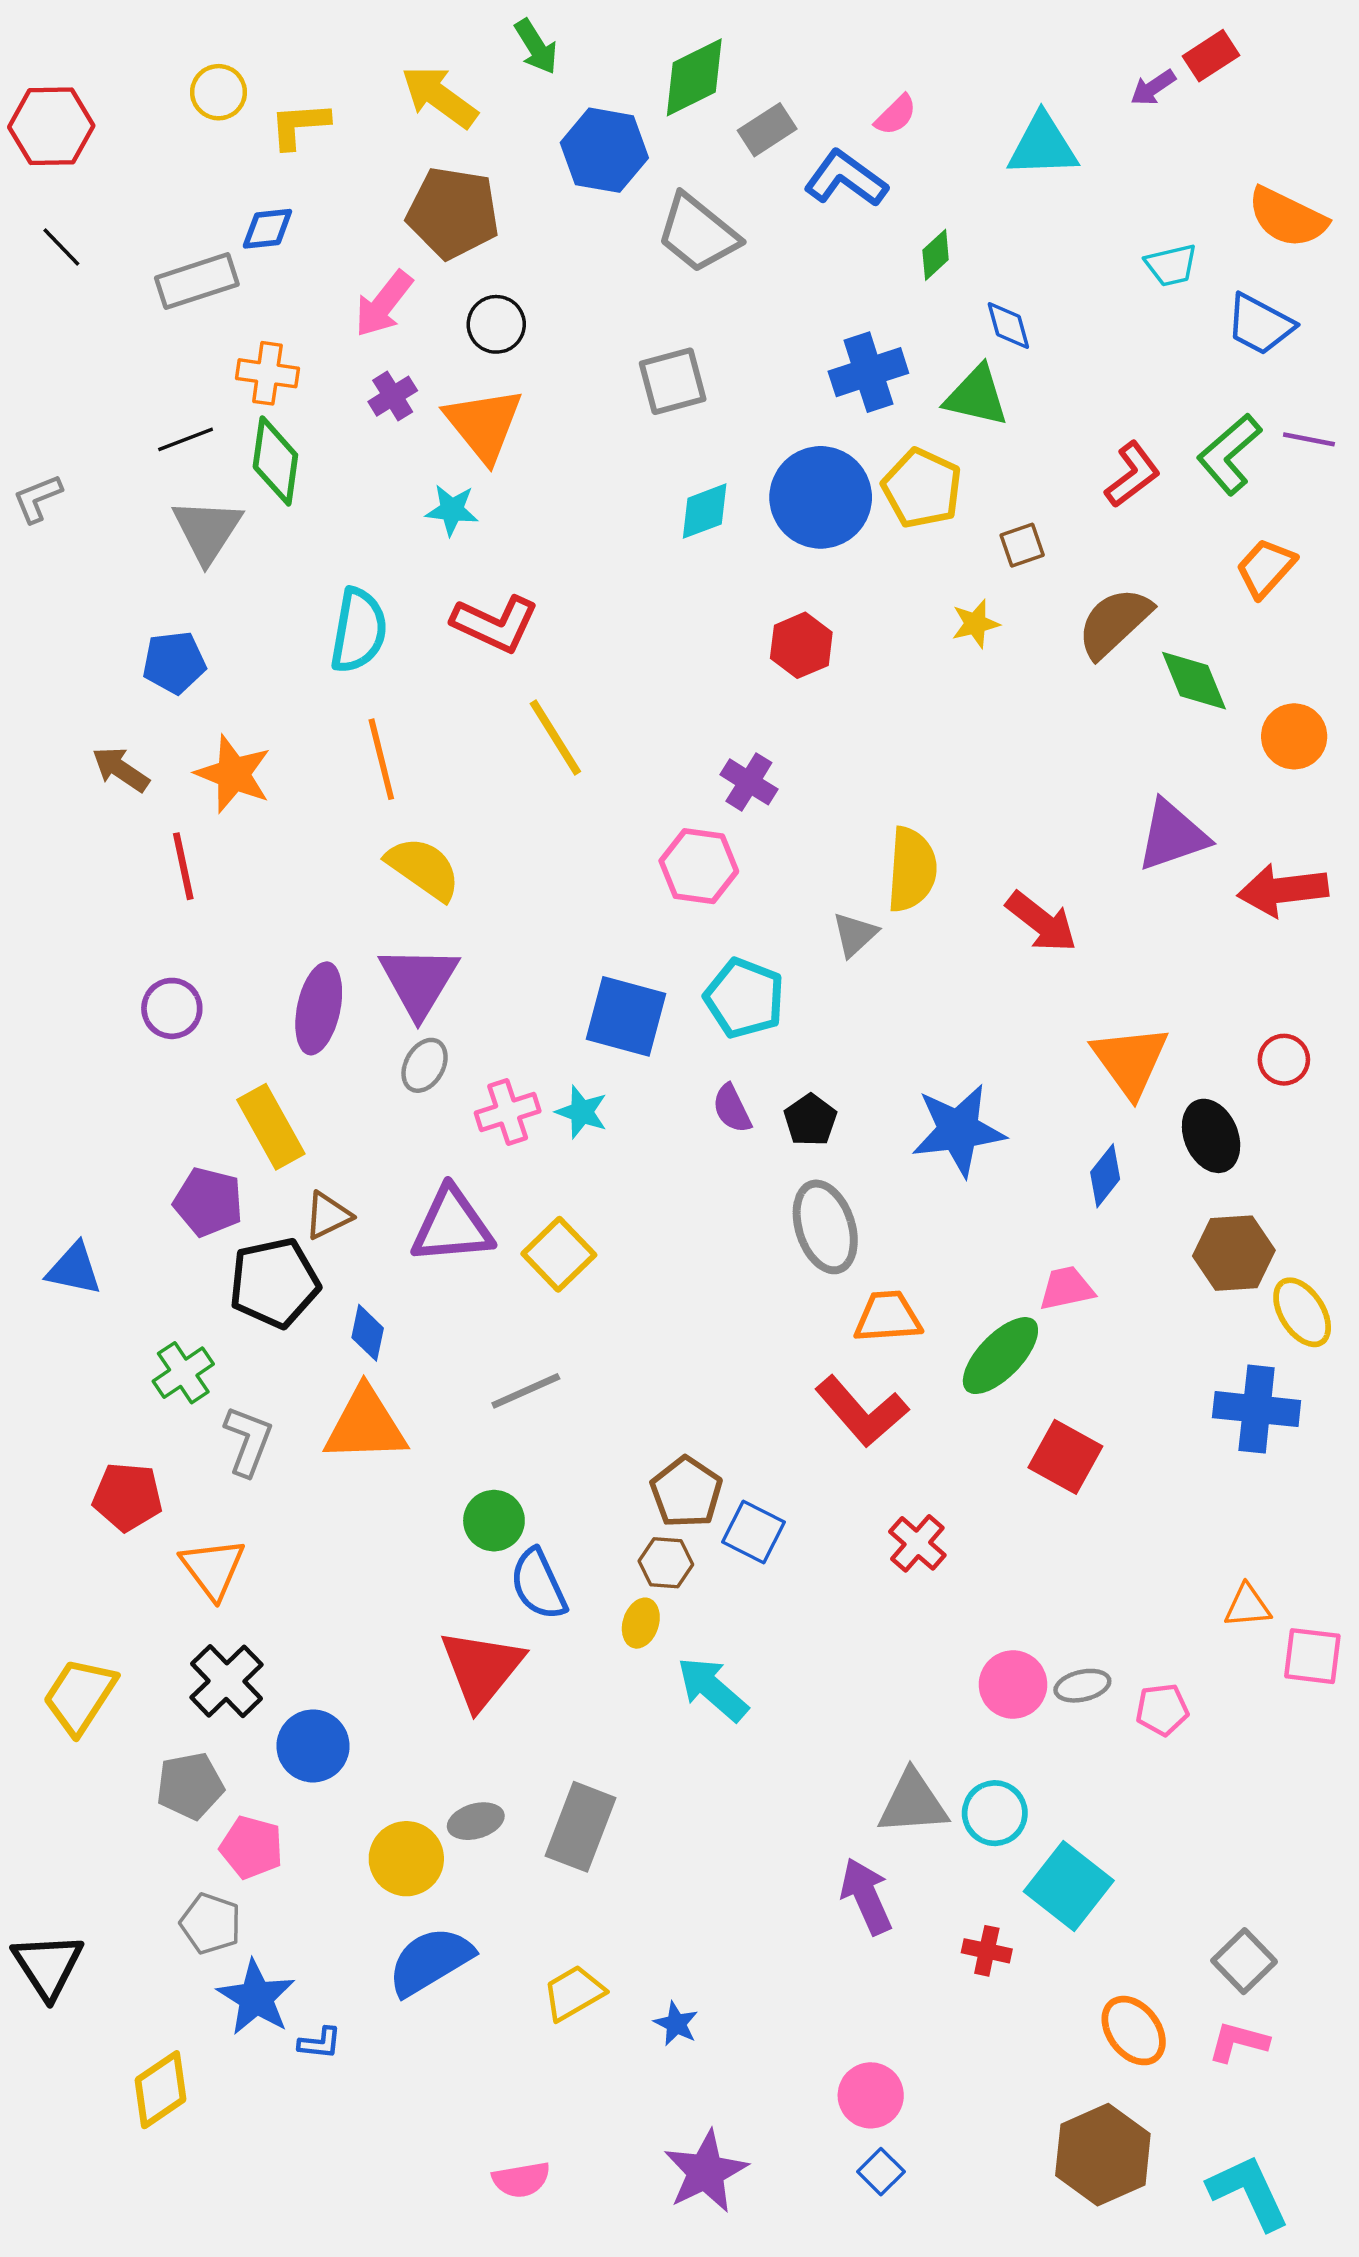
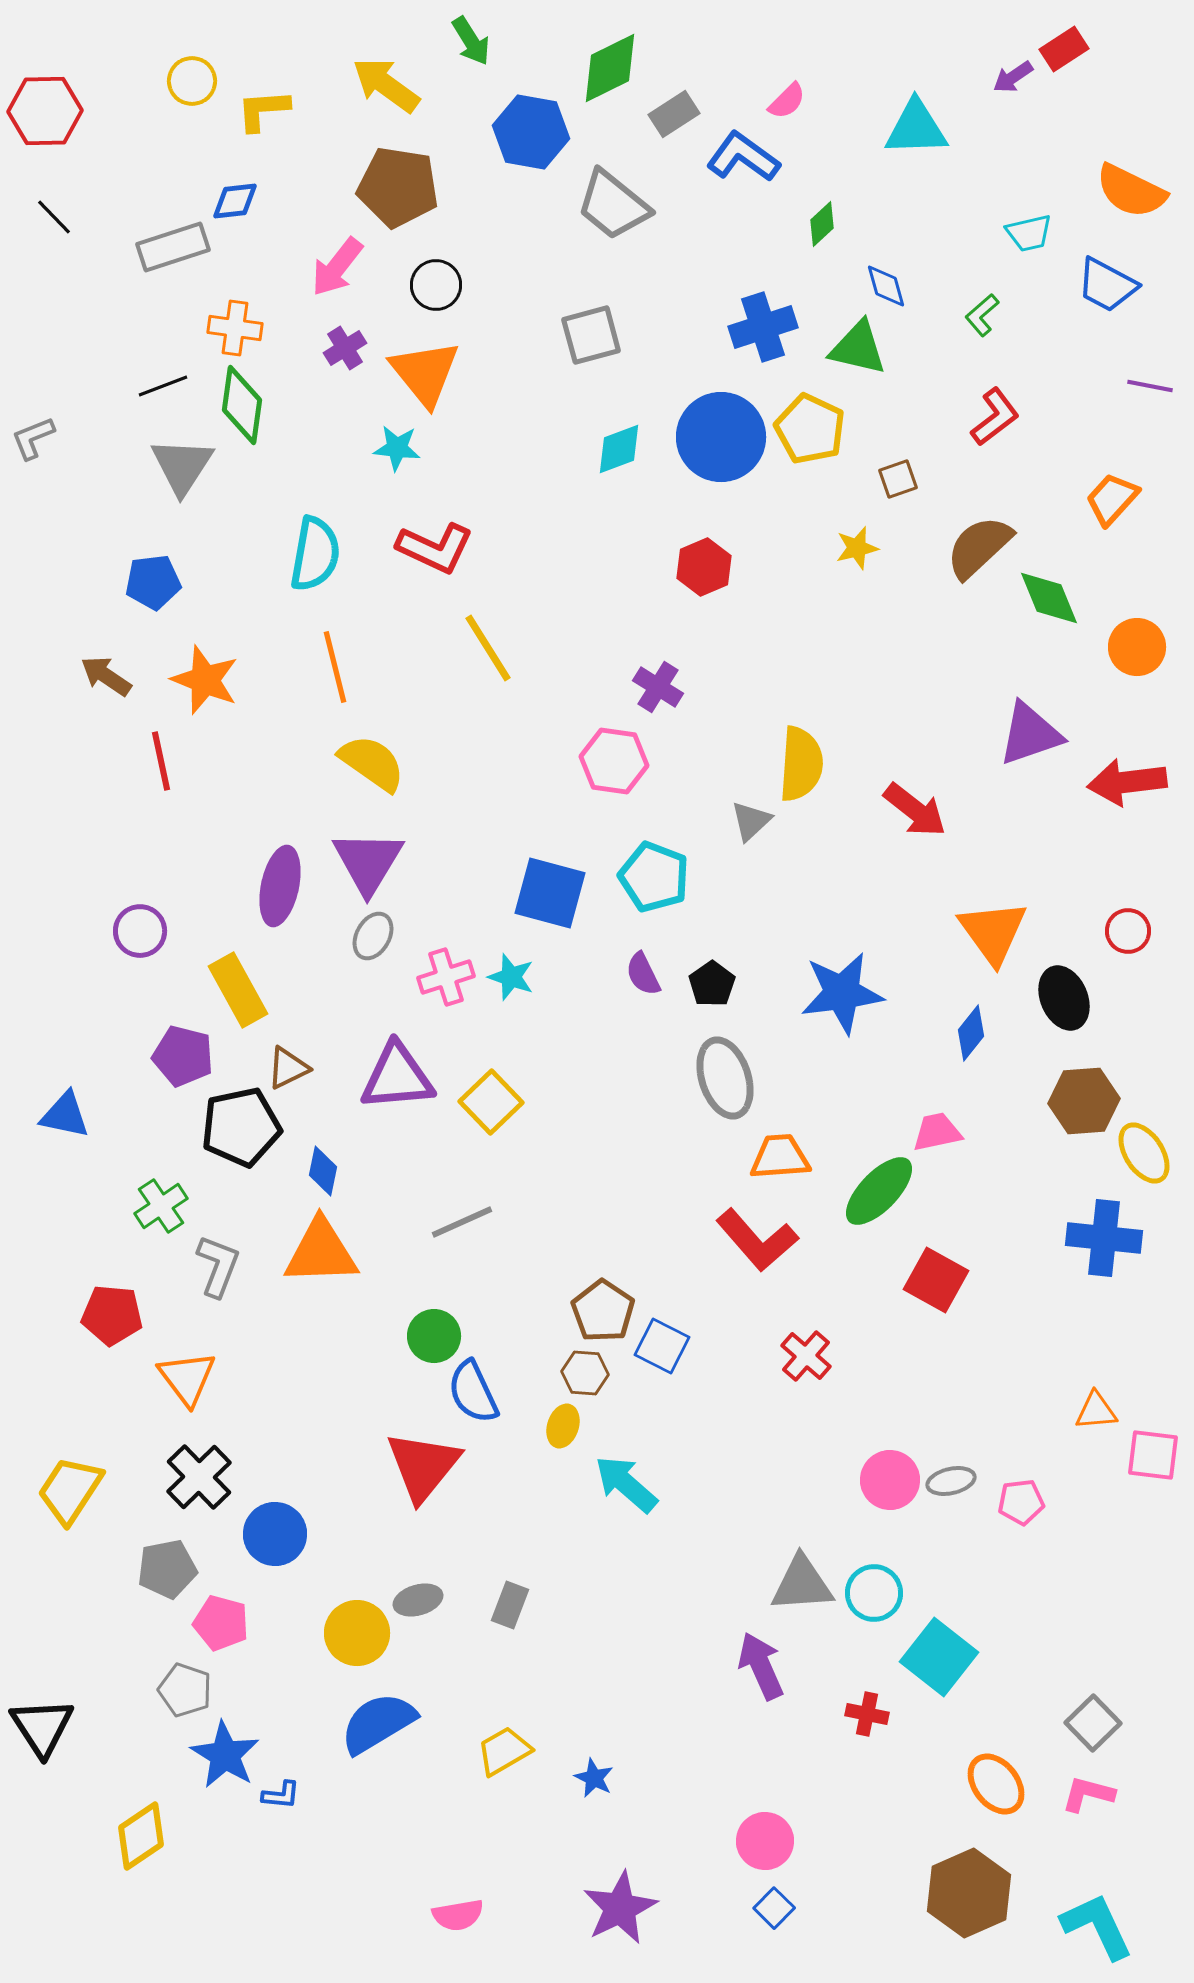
green L-shape: (1229, 454) -> (982, 315), moved, size x0.6
purple circle: (172, 1008) -> (140, 931), moved
gray rectangle: (580, 1827) -> (510, 1605), size x0.6

